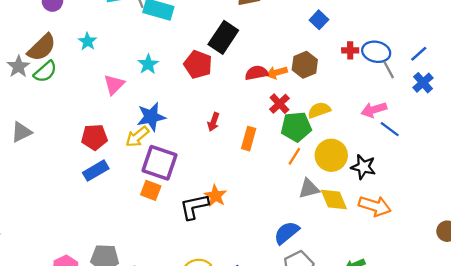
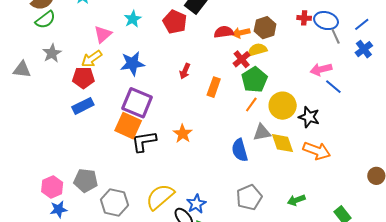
gray star: (18, 67) -> (52, 53), moved
yellow semicircle: (319, 110) -> (257, 50), moved
green pentagon: (296, 127) -> (254, 80), turned -30
gray triangle: (21, 132) -> (22, 70), turned 30
yellow arrow: (137, 137) -> (92, 59), moved
orange square: (151, 190) -> (128, 126), size x1.5
black L-shape: (194, 207) -> (144, 141), moved
blue semicircle: (287, 233) -> (240, 150), moved, turned -70

